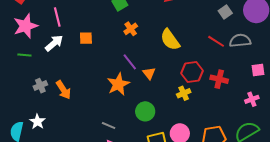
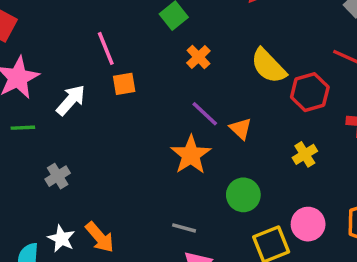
pink line: (57, 17) -> (106, 48), moved
red hexagon: (192, 72) -> (310, 92), moved
orange arrow: (63, 90) -> (100, 237), moved

